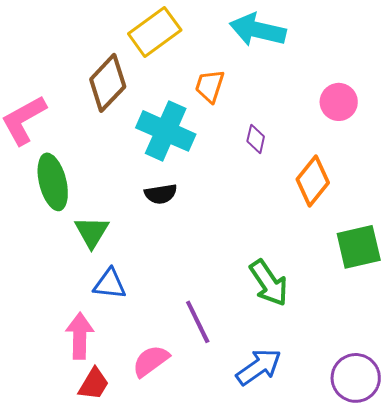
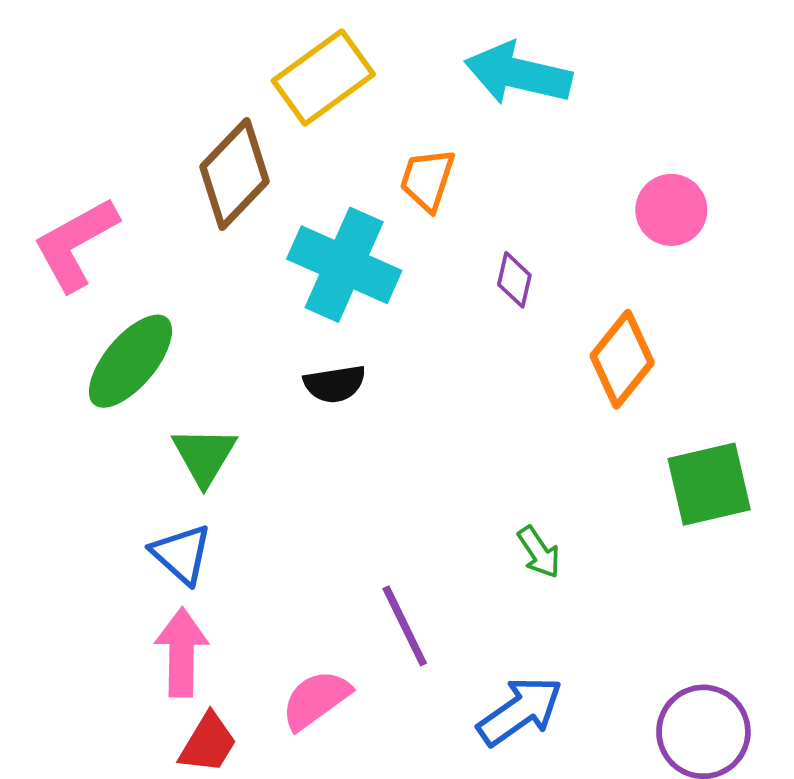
green ellipse: (53, 182) -> (130, 361), turned 54
green arrow: (269, 283) -> (539, 552), size x0.6
blue triangle: (110, 284) -> (182, 554), moved, turned 36

